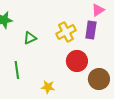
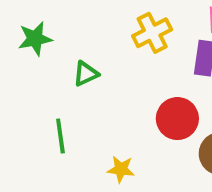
yellow cross: (66, 32) -> (152, 33), moved

